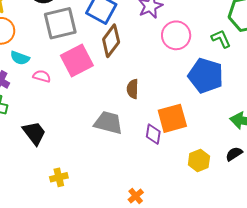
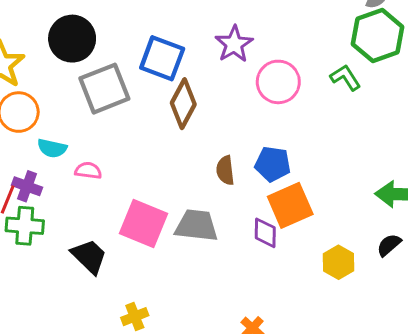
pink square: (77, 60) -> (143, 223), moved, turned -32
blue pentagon: (206, 76) -> (273, 164), moved, size x0.7

